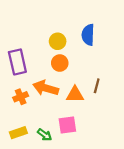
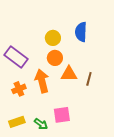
purple rectangle: (17, 62) -> (16, 57), turned -40
orange arrow: (46, 88) -> (42, 81), turned 60
orange triangle: (75, 95) -> (69, 74), moved

